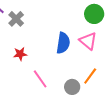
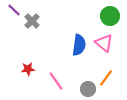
red star: (20, 54) -> (28, 69), moved

